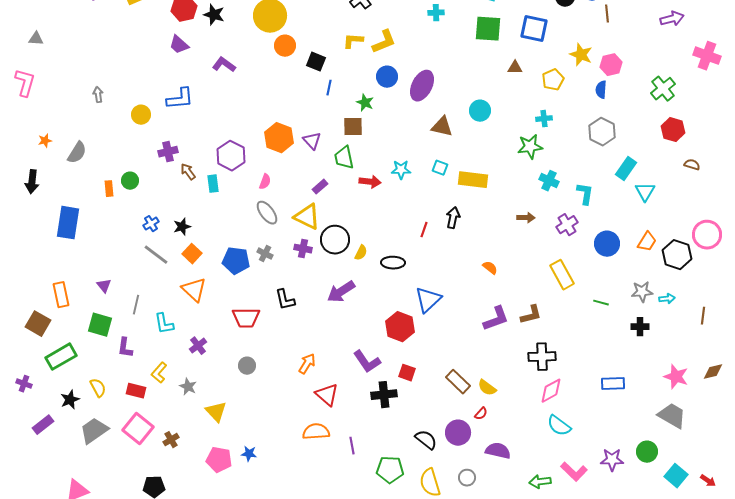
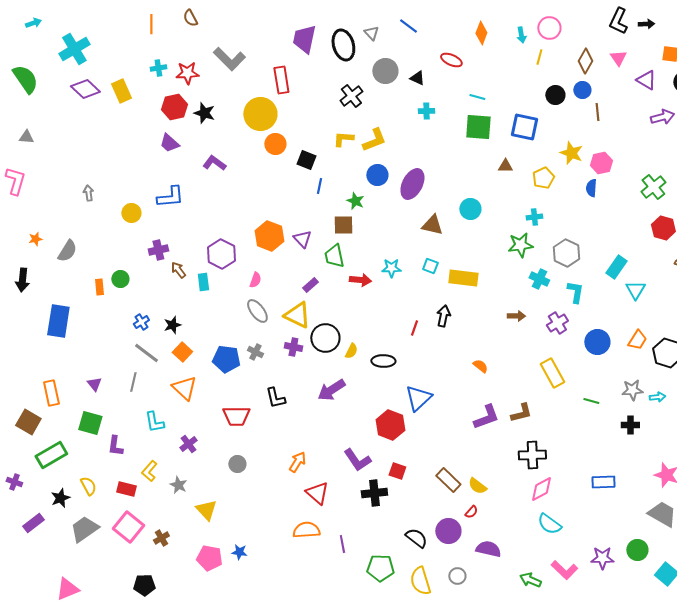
gray hexagon: (602, 132) -> (566, 253), moved
gray line: (136, 305) -> (133, 382), moved
green arrow: (540, 482) -> (530, 580), turned 30

